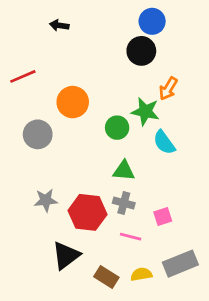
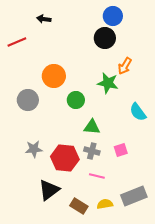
red line: (23, 76) -> (17, 42), moved
green circle: (117, 128) -> (76, 100), moved
cyan semicircle: (164, 142) -> (138, 112), moved
pink square: (163, 216) -> (121, 150), moved

